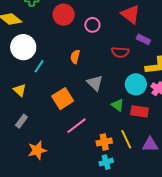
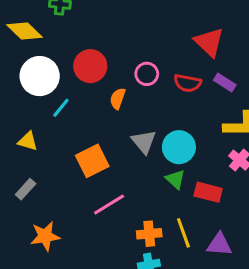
red circle: (64, 15) -> (90, 66), moved
pink circle: (92, 25) -> (147, 74), moved
red semicircle: (120, 52) -> (188, 83), moved
cyan circle: (136, 84) -> (179, 147), moved
yellow triangle: (20, 90) -> (28, 141), turned -32

